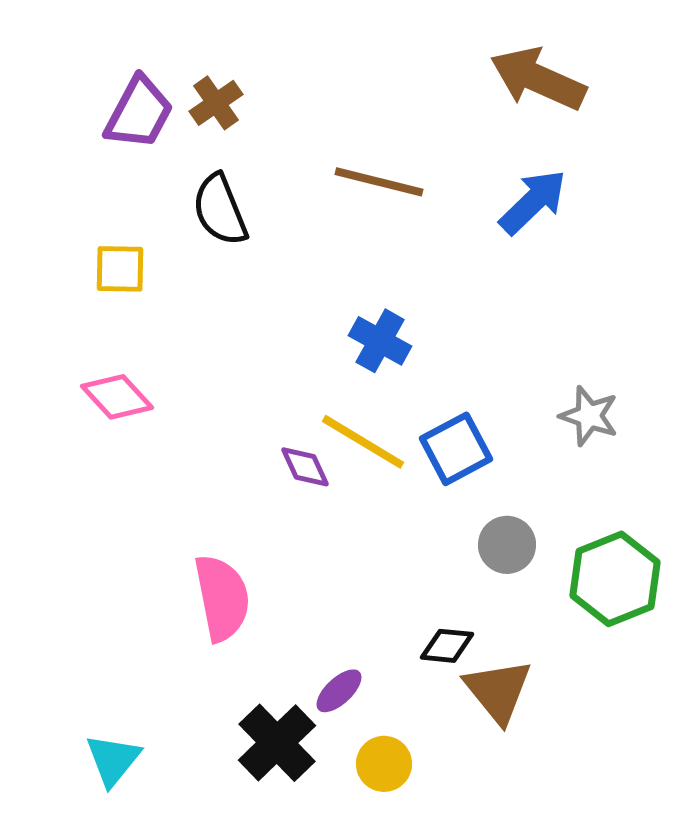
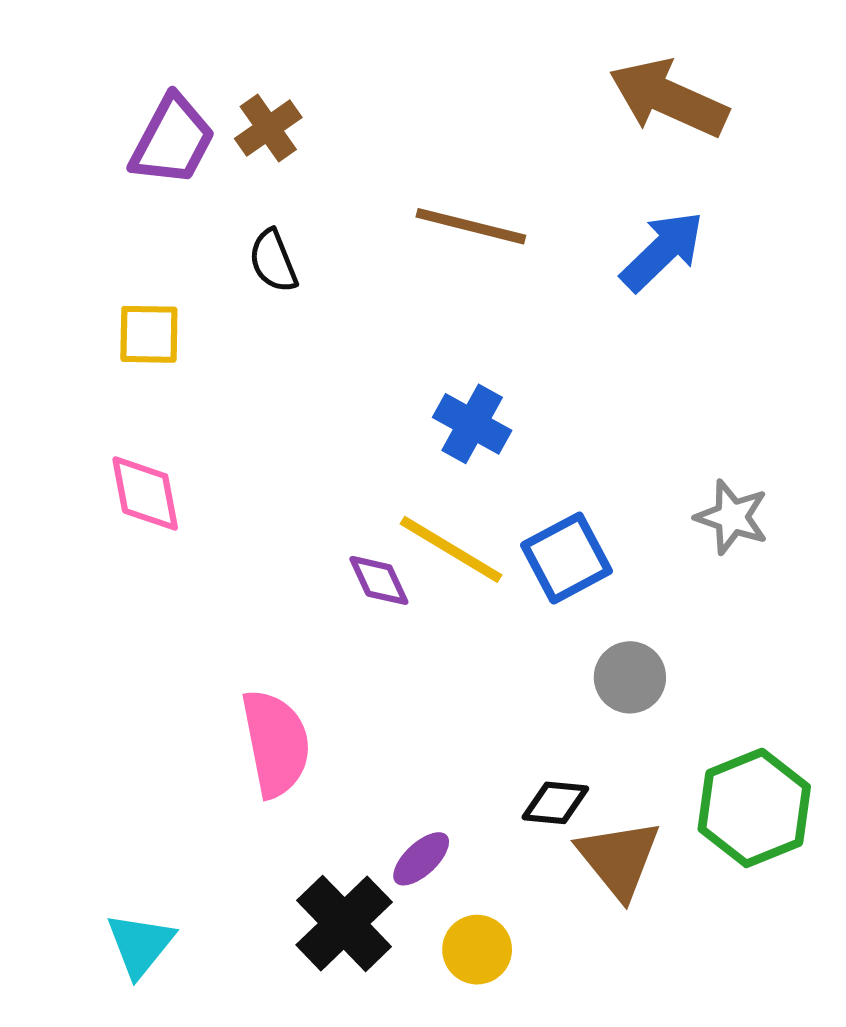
black semicircle: (220, 210) -> (273, 261), size x0.7
pink diamond: (117, 397) -> (145, 493), turned 32
green hexagon: (615, 579) -> (754, 808), moved

